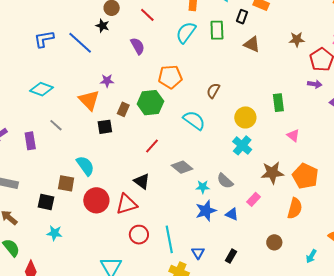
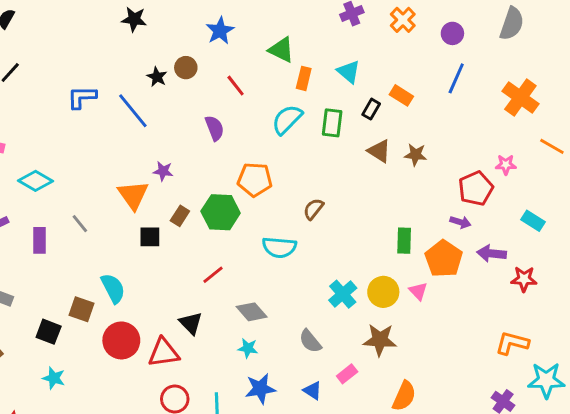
black star: (102, 26) -> (157, 77), moved
brown star: (297, 40) -> (416, 155), moved
cyan diamond: (41, 89) -> (35, 181), moved
yellow circle: (245, 117) -> (383, 292), moved
cyan semicircle: (194, 120) -> (279, 247), turned 140
orange pentagon: (305, 176) -> (444, 259), moved
cyan star: (203, 187) -> (248, 348), moved
blue star: (206, 211) -> (260, 389), moved

